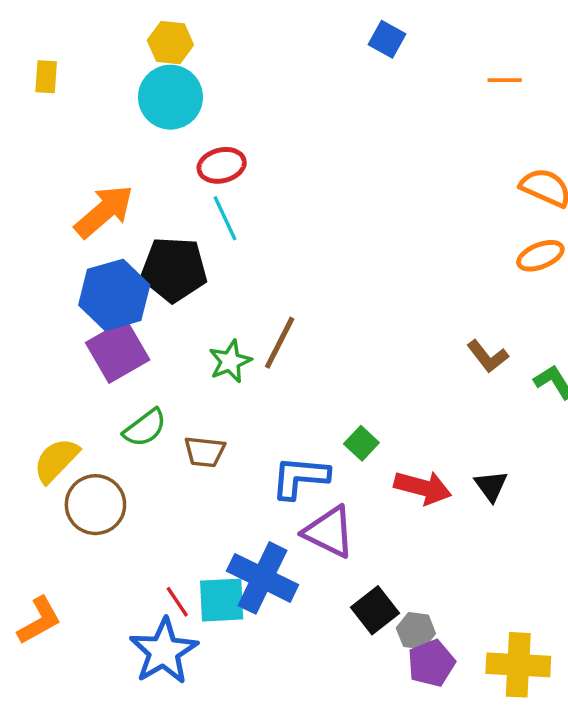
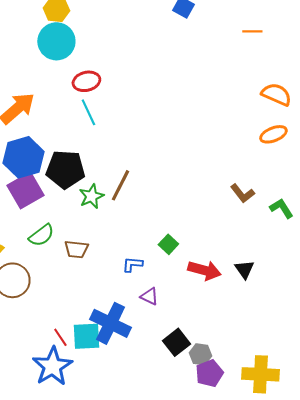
black pentagon: (174, 269) -> (65, 169), moved
blue L-shape: (300, 477) -> (132, 264), size x0.6
purple triangle: (329, 532) -> (149, 296), size x0.6

